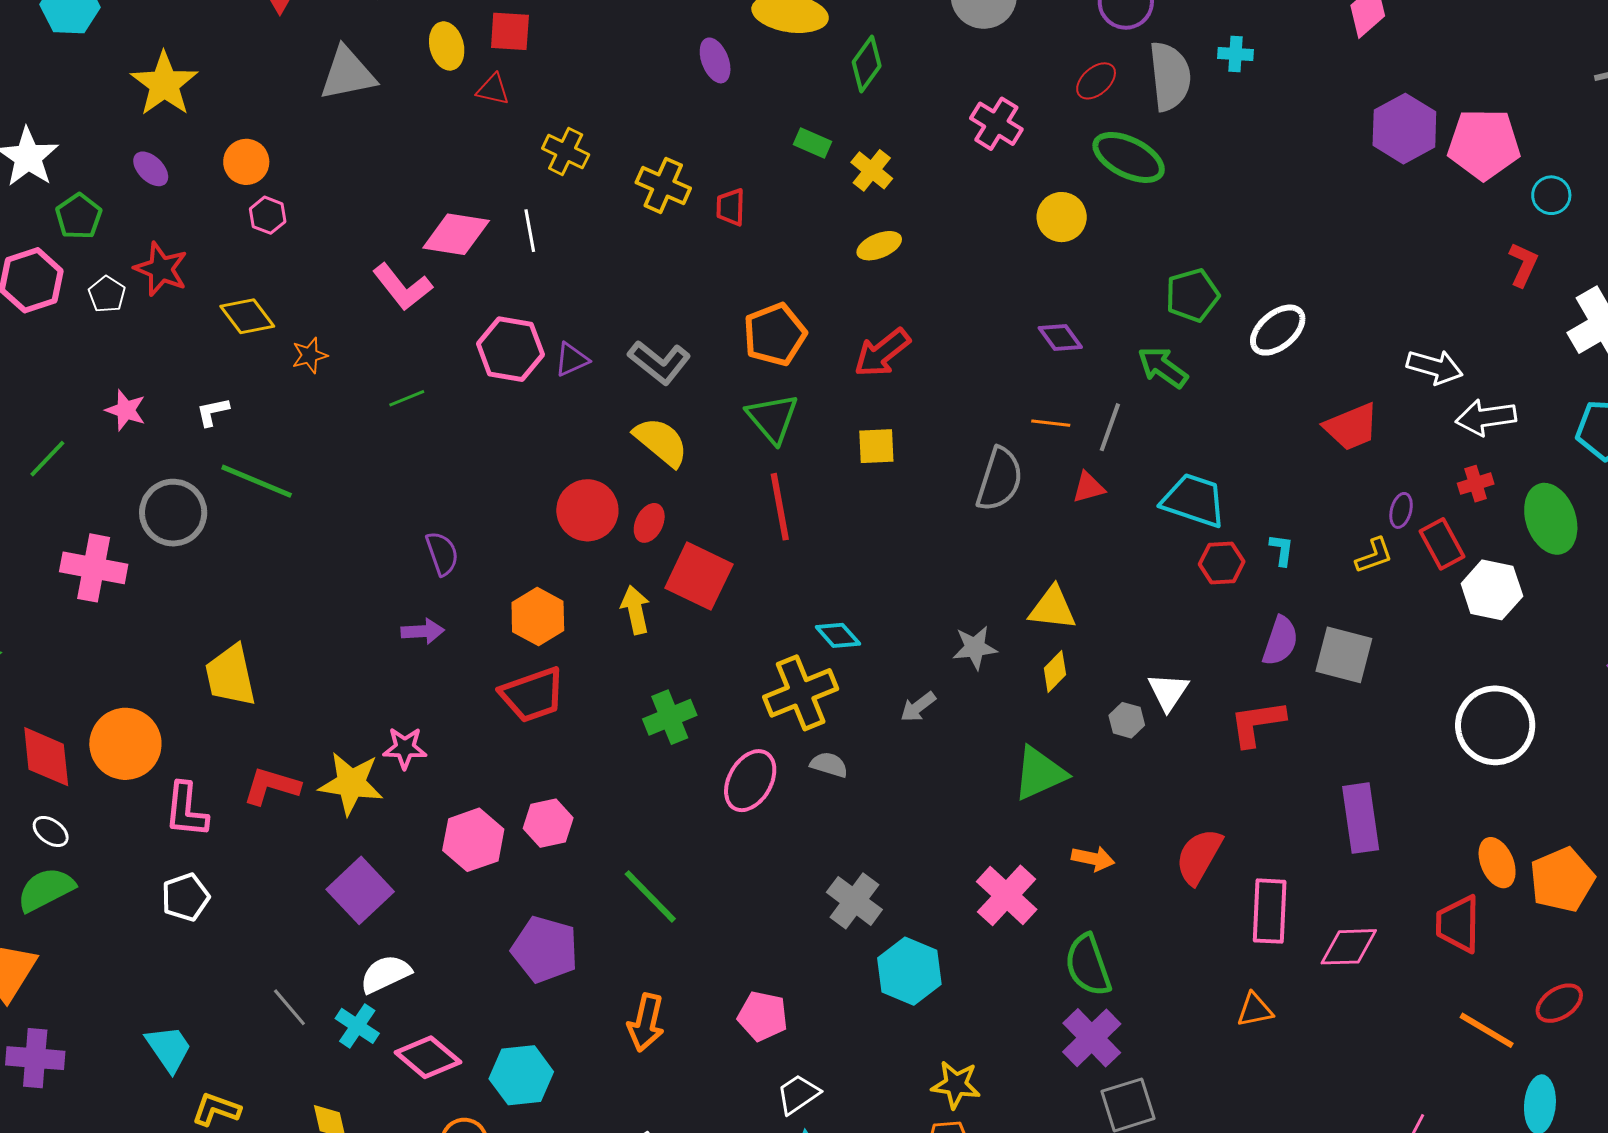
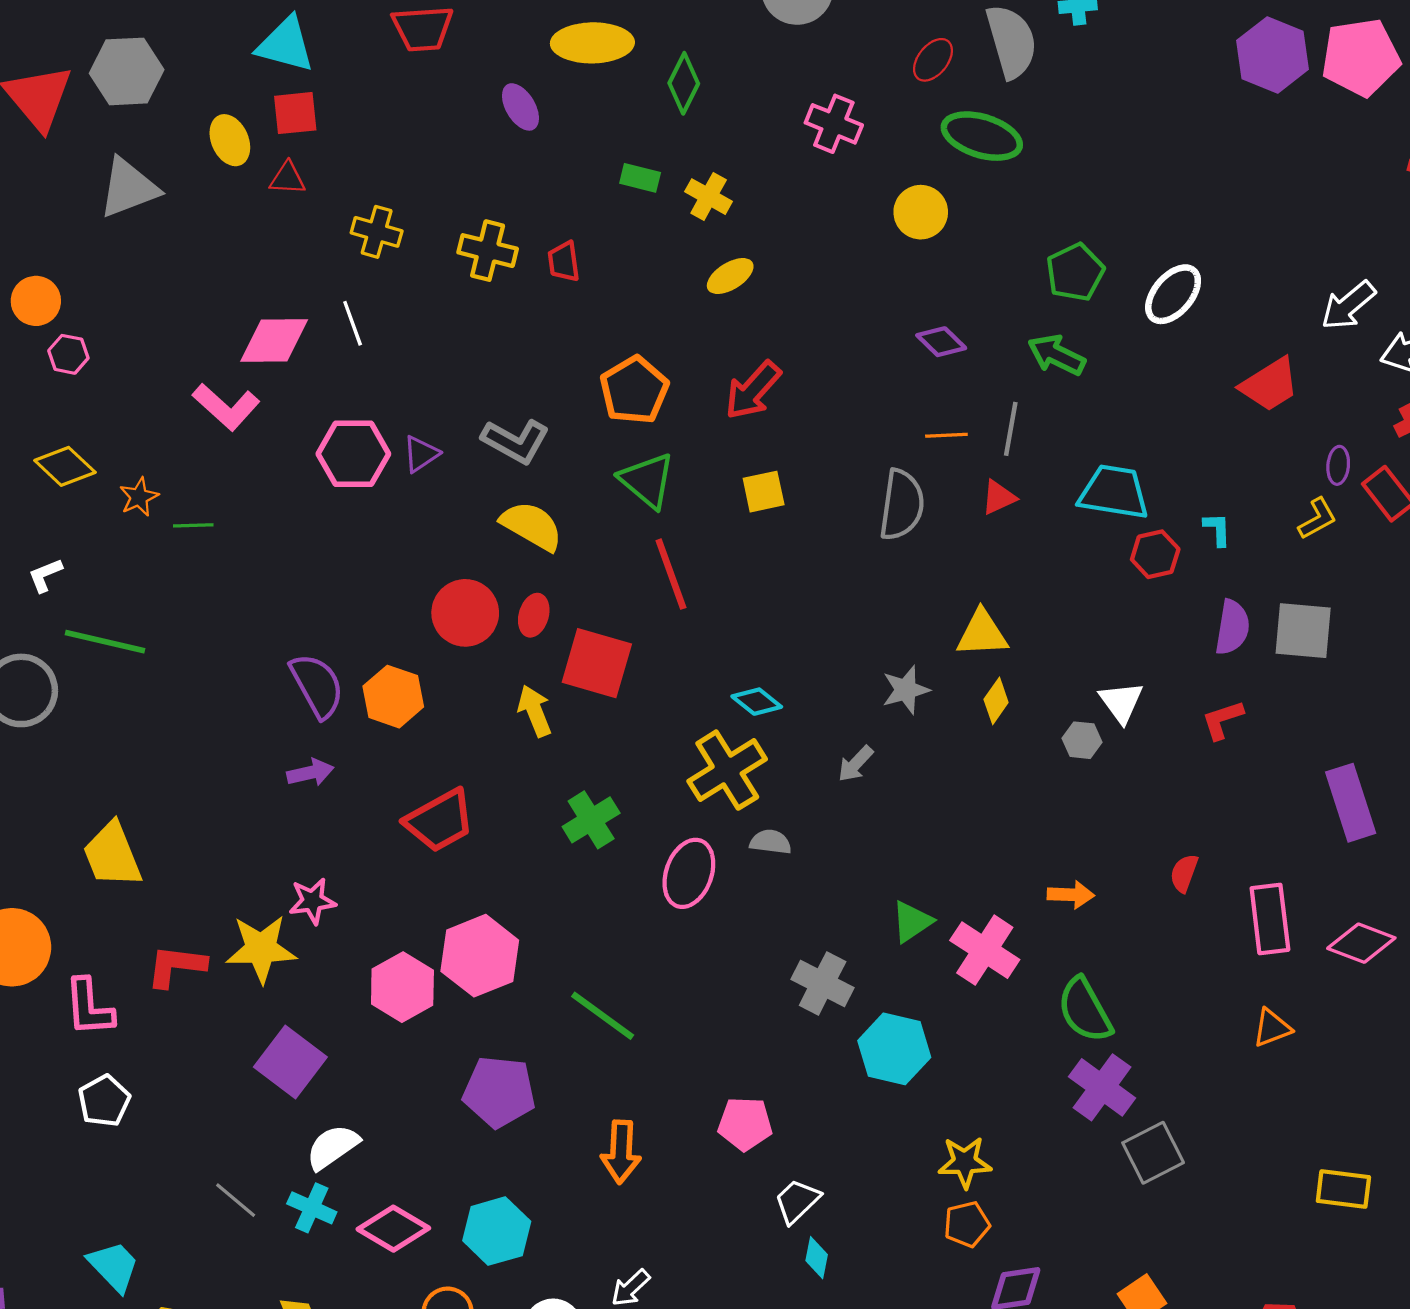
white arrow: (1435, 367) -> (1348, 305), turned 134
green line: (407, 398) -> (193, 525), moved, turned 30
purple semicircle: (442, 553) -> (317, 686), size x1.4
orange hexagon: (538, 616) -> (393, 697), moved
red L-shape: (1257, 723) -> (1222, 720), size x0.7
green triangle: (1040, 773) -> (912, 922), moved, size x0.7
pink hexagon: (548, 823) -> (480, 956), size x1.5
red semicircle: (1199, 856) -> (1184, 873), size x0.6
pink diamond: (1349, 947) -> (1361, 943), turned 32

